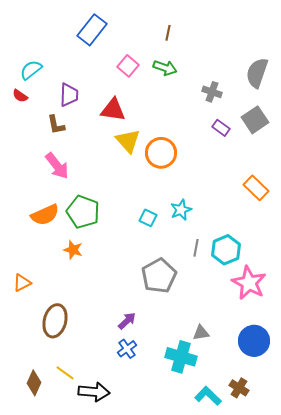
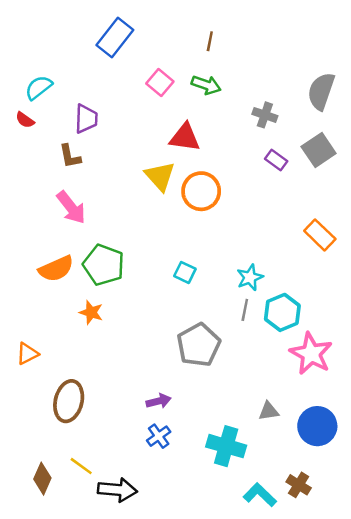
red triangle: (113, 110) -> (185, 137), moved
cyan star: (181, 210) -> (250, 277), moved
purple arrow: (127, 321) -> (159, 401), turned 30
gray triangle: (201, 333) -> (269, 411), moved

